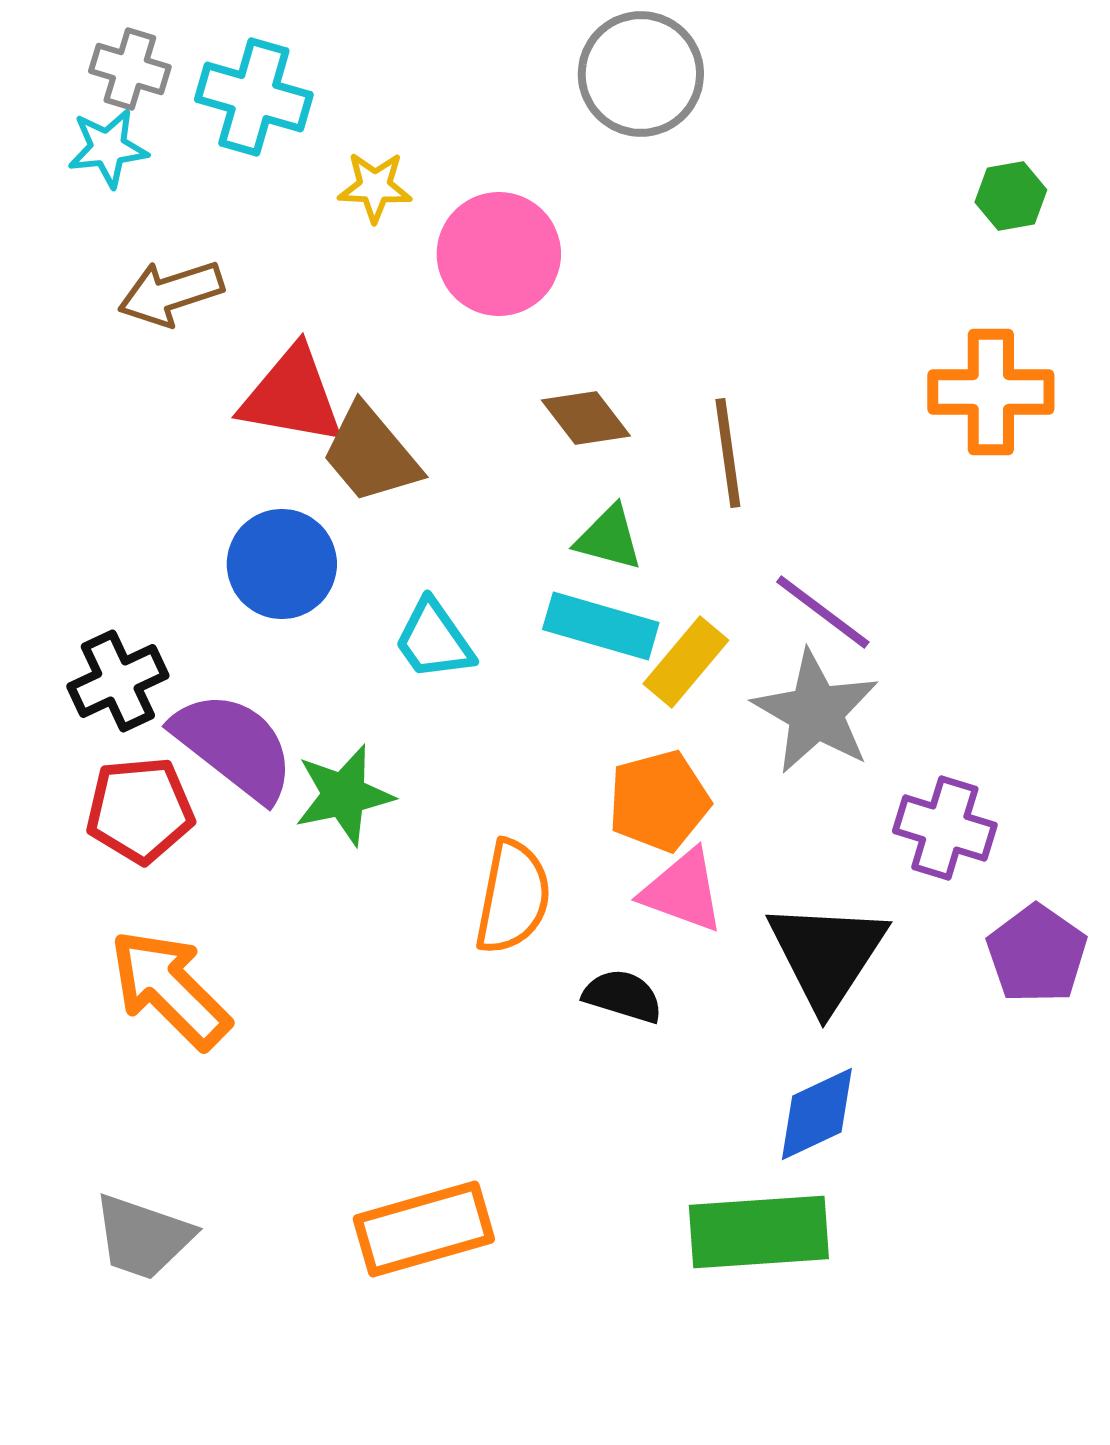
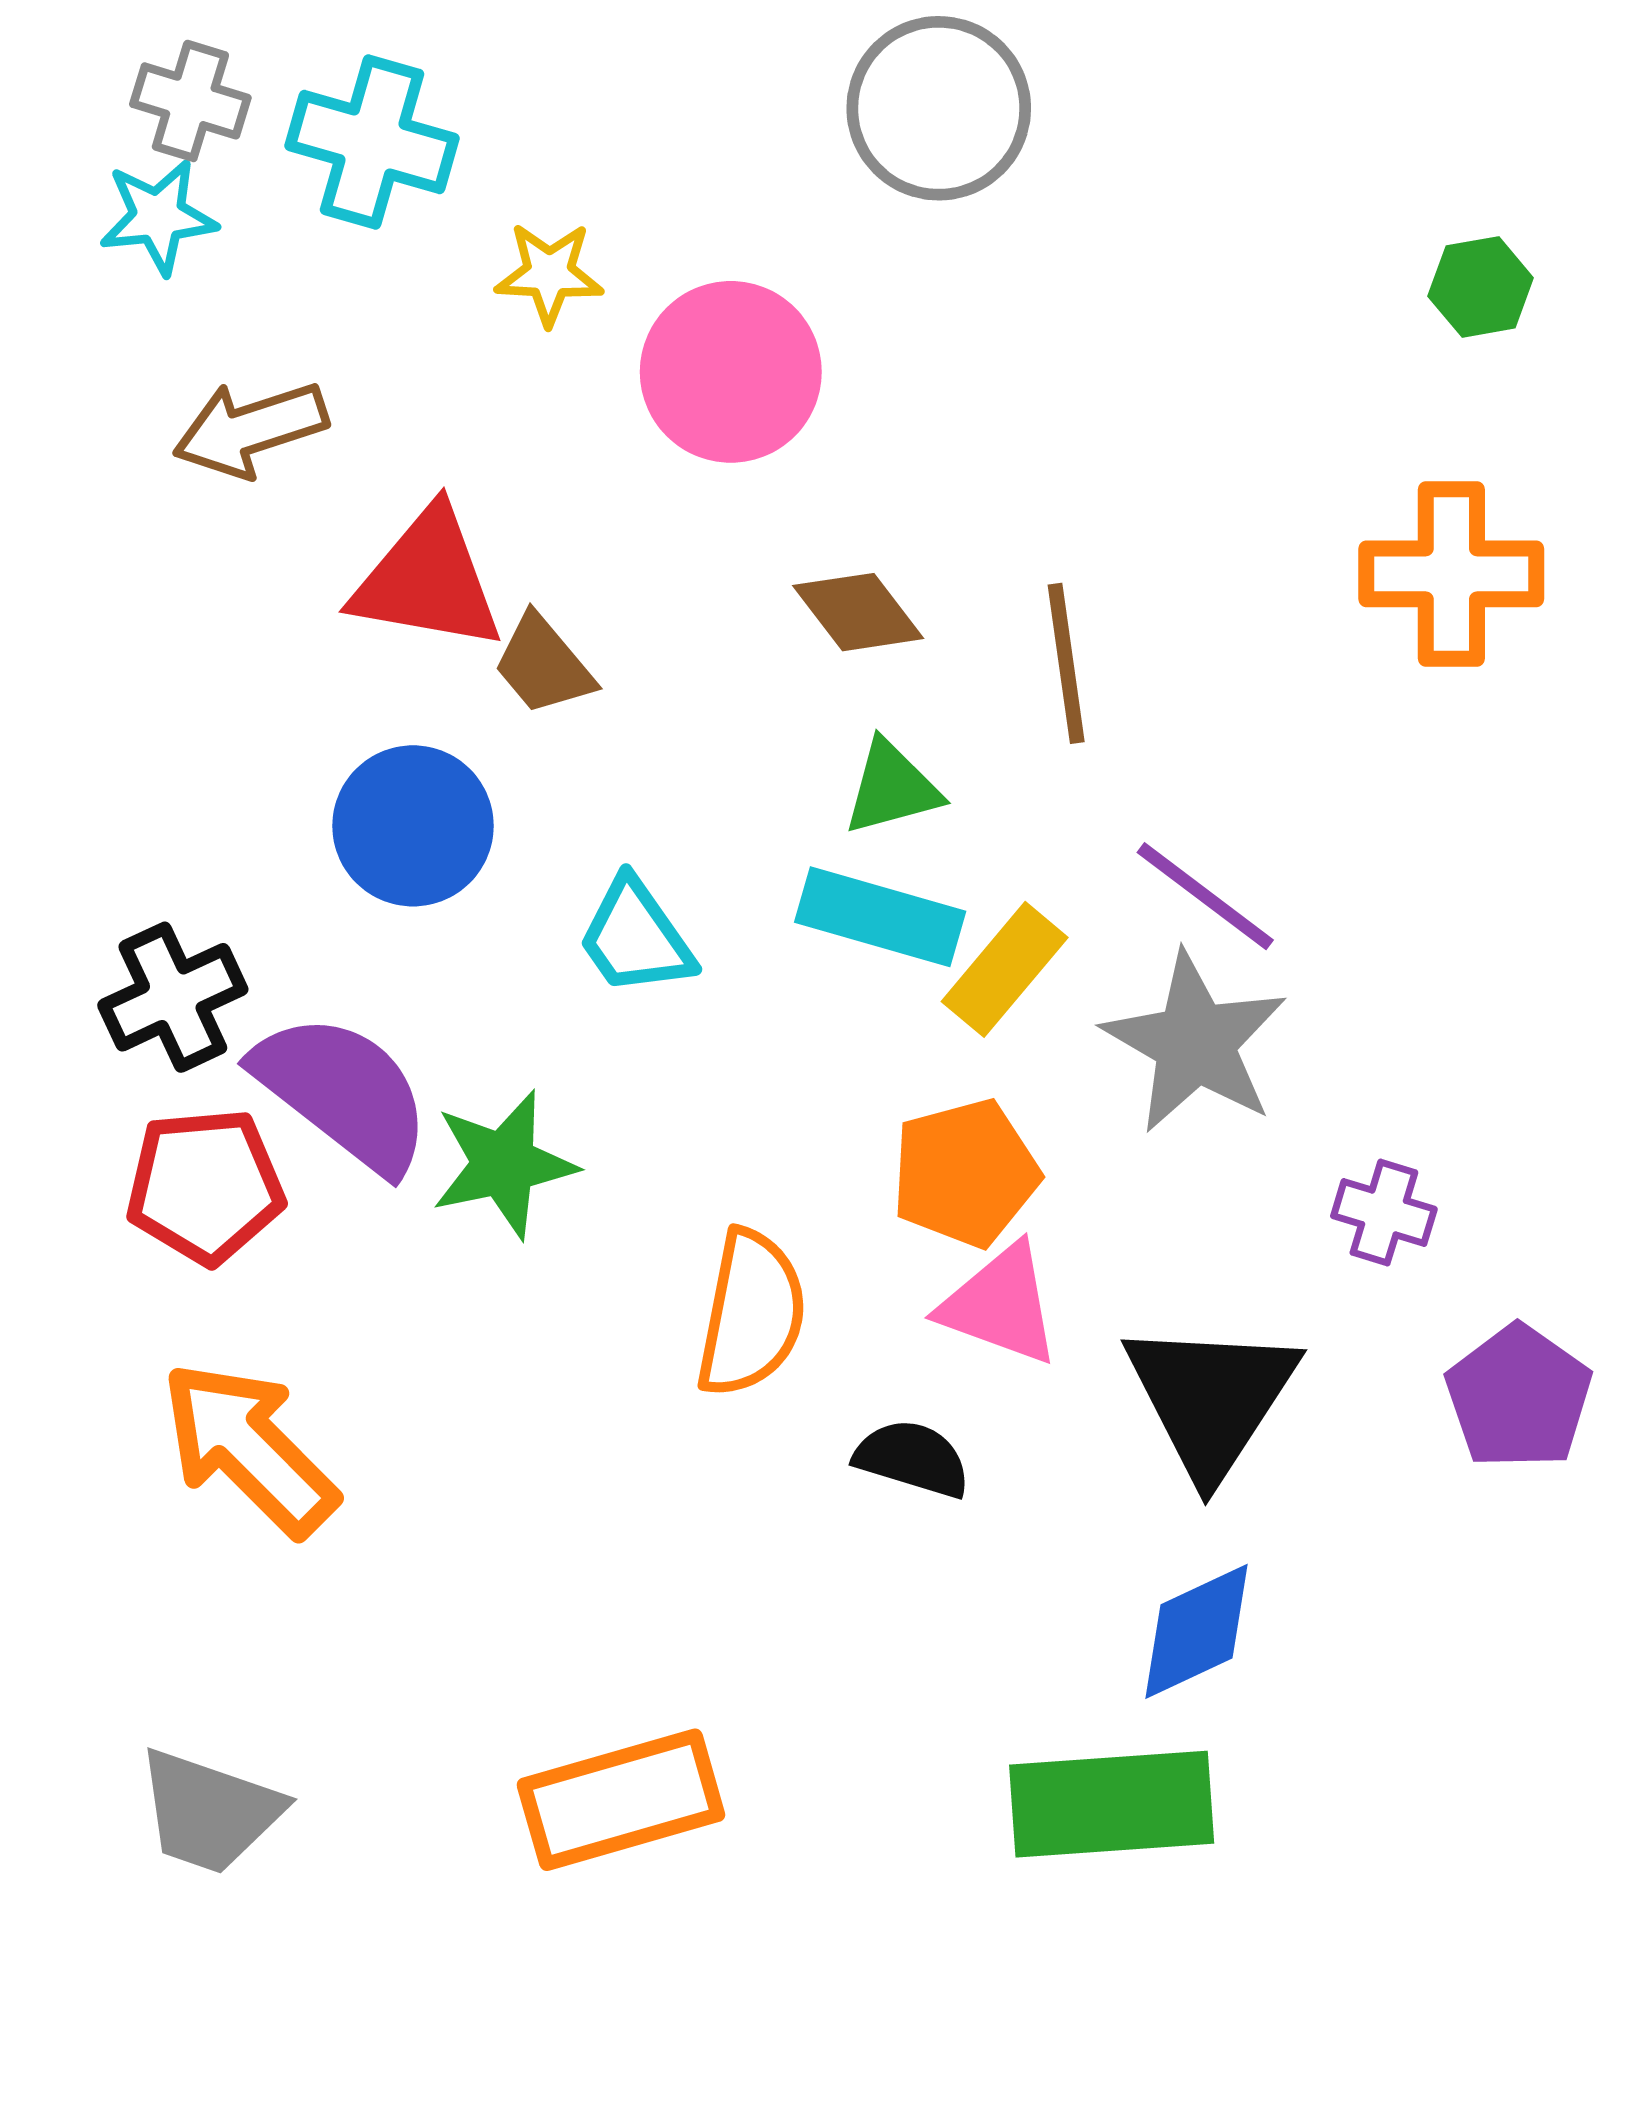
brown trapezoid: (371, 454) -> (543, 665), size x0.7
green triangle: (609, 538) -> (892, 788), turned -30
purple cross: (945, 828) -> (1384, 1213), size x0.7

